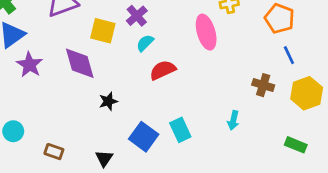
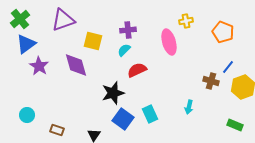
purple cross: (137, 16) -> (128, 30), moved, turned 35
blue line: (289, 55) -> (228, 67), moved, turned 64
black star: (108, 101) -> (113, 93), moved, size x1.6

